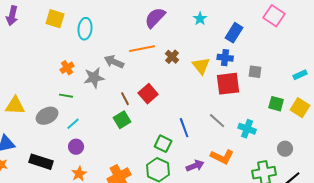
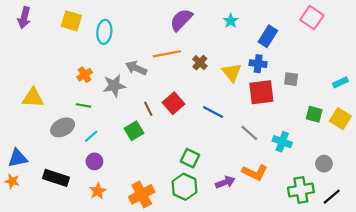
yellow triangle: (15, 106) -> (33, 98), moved
green square: (122, 120) -> (134, 131), moved
blue line: (184, 128) -> (213, 112), moved, turned -42

